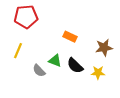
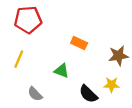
black semicircle: (75, 66) -> (88, 94), moved
gray semicircle: (39, 71) -> (35, 94), moved

